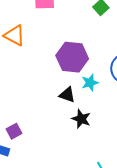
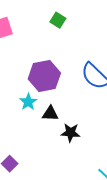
cyan star: (90, 83) -> (28, 102), moved

